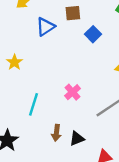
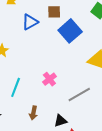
blue square: (93, 34) -> (70, 31), size x1.6
black triangle: (77, 139) -> (60, 121), moved

